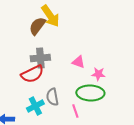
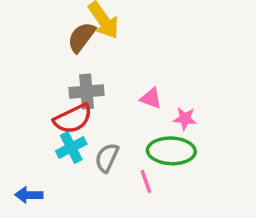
gray semicircle: (52, 97) -> (107, 158), turned 36
cyan cross: (35, 106) -> (71, 147), moved

